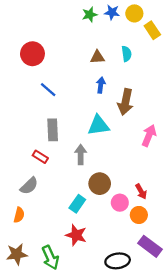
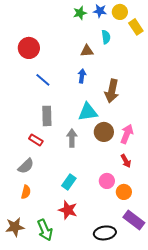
cyan semicircle: (127, 54) -> (106, 37), moved
blue arrow: (101, 85) -> (82, 76), moved
pink arrow: (149, 135) -> (127, 134), moved
brown circle: (100, 184) -> (104, 132), moved
red arrow: (141, 191) -> (126, 161), moved
orange semicircle: (19, 215) -> (26, 192), moved

